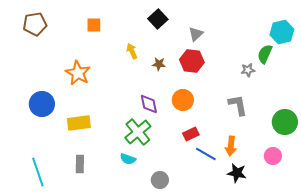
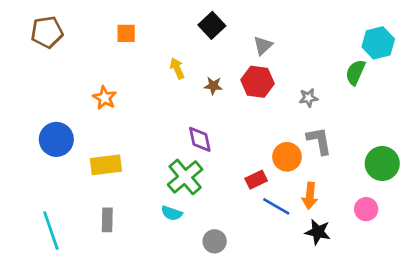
gray star: (248, 70) -> (308, 98), moved
orange star: (78, 73) -> (105, 98), size x0.7
orange circle: (183, 100) -> (287, 157), moved

